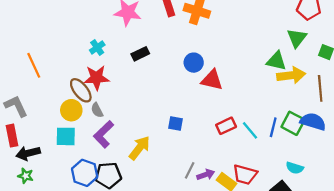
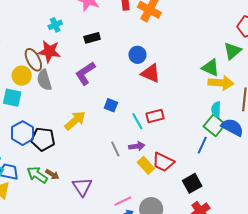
gray semicircle: (97, 110) -> (44, 80), size x1.5
blue line: (273, 127) -> (202, 145), moved
cyan line: (250, 130) -> (137, 121), moved
purple L-shape: (104, 134) -> (85, 73), moved
cyan semicircle: (295, 168) -> (216, 109), moved, turned 63
gray line: (190, 170) -> (115, 149), turned -63
purple arrow: (206, 175) -> (137, 146), moved

